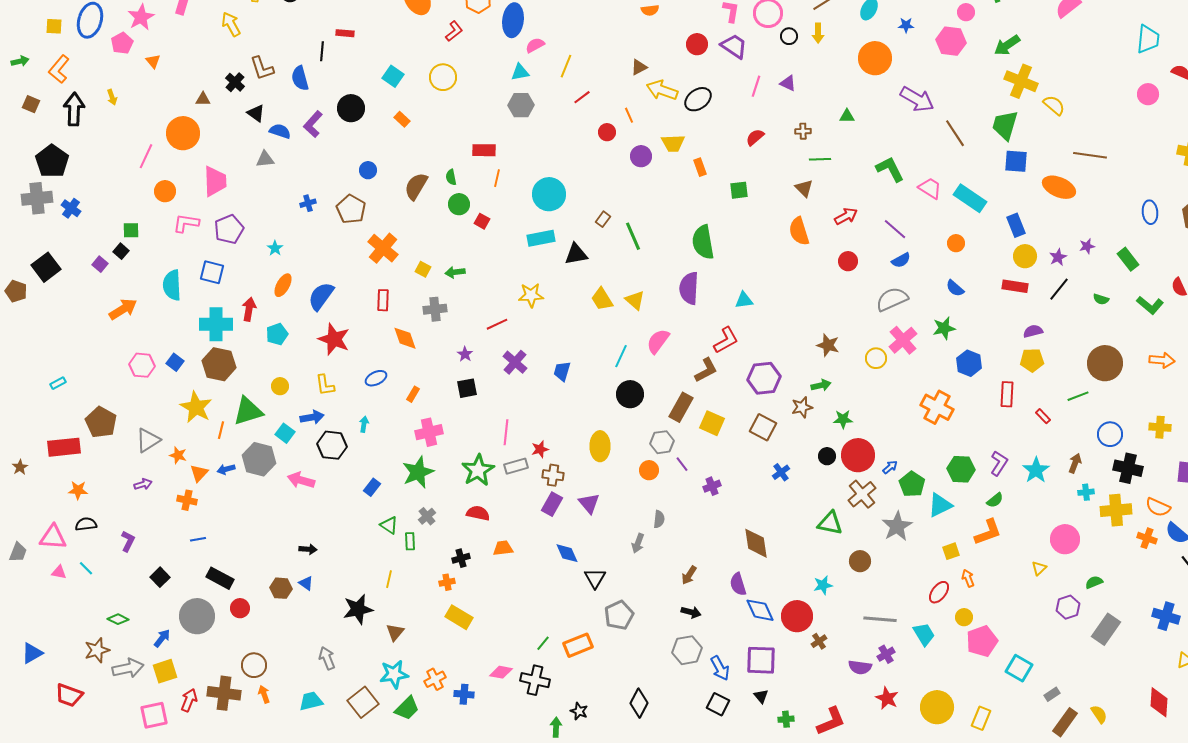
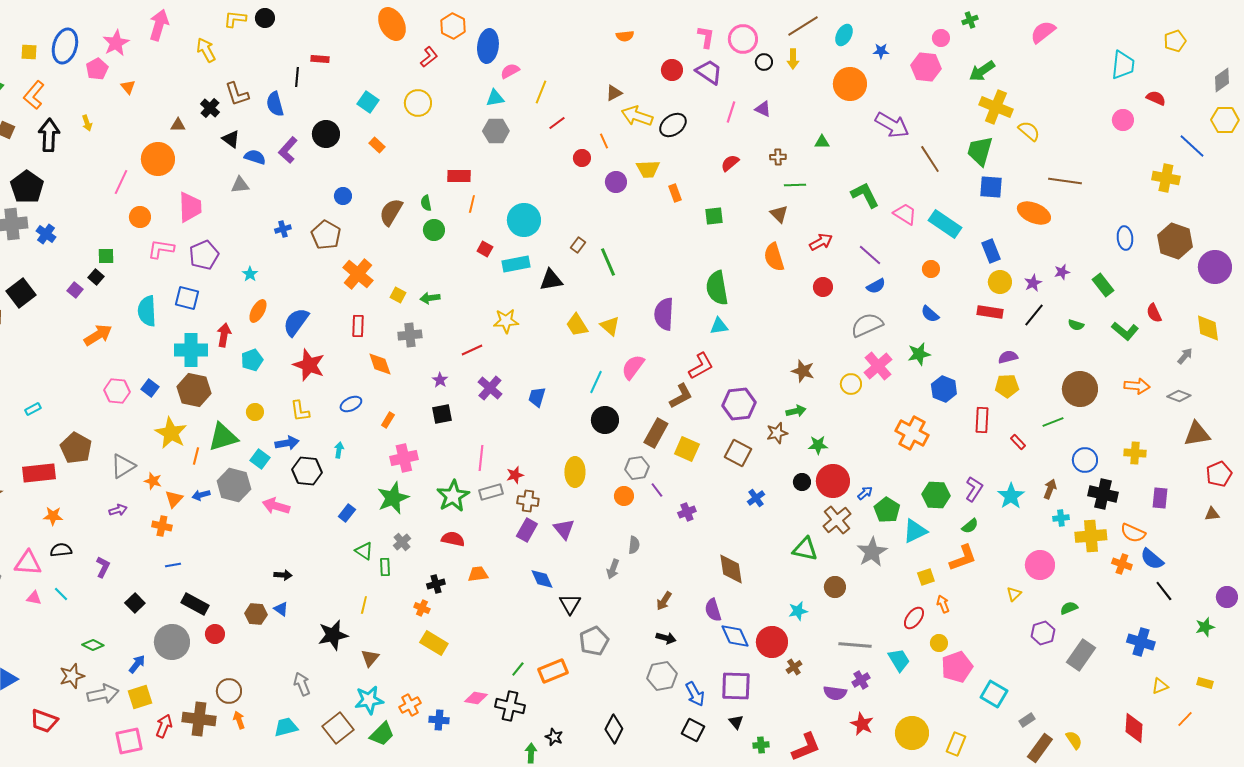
red square: (482, 221) -> (485, 249), moved
green semicircle: (703, 242) -> (717, 288), moved
orange cross: (447, 582) -> (422, 608), turned 35

